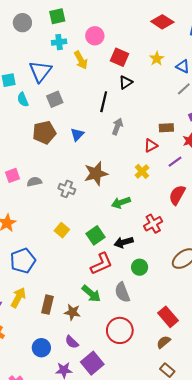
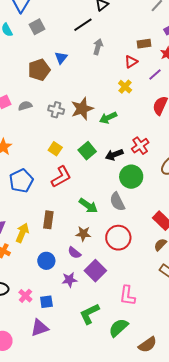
black line: (104, 102) -> (83, 25), turned 48
brown pentagon: (44, 132) -> (39, 70), moved
brown star: (96, 174) -> (82, 109), moved
red cross: (153, 224) -> (140, 146), moved
red L-shape: (101, 264) -> (61, 177), moved
green circle: (140, 267) -> (131, 177), size x1.5
yellow arrow: (18, 298) -> (22, 233), moved
brown star: (72, 312) -> (83, 234), moved

